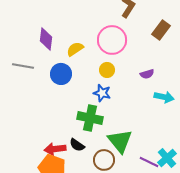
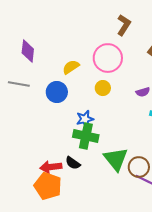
purple diamond: (46, 39) -> (28, 51), moved
blue star: (102, 93) -> (85, 119), moved, turned -30
brown circle: (104, 160) -> (139, 167), moved

